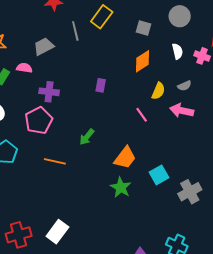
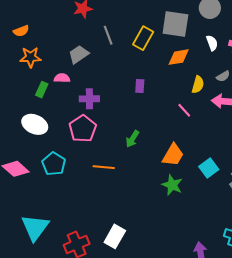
yellow rectangle: (102, 17) -> (143, 38), moved
gray square: (143, 28) -> (175, 24), size x1.8
orange diamond: (143, 61) -> (179, 57), turned 30

